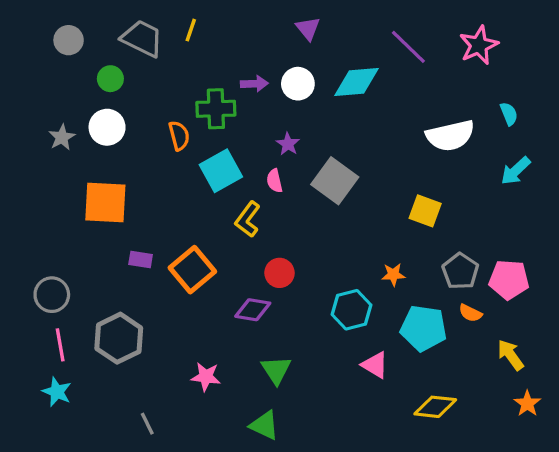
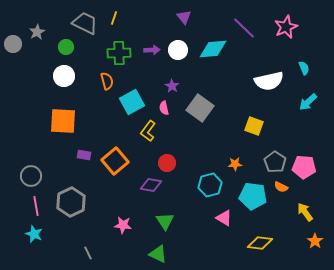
gray circle: (69, 40) -> (13, 44), moved
green cross: (216, 109) -> (119, 53), moved
gray star: (62, 137) -> (37, 32), moved

